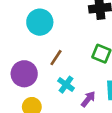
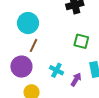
brown line: (56, 58) -> (33, 45), moved

